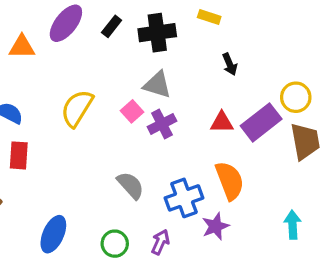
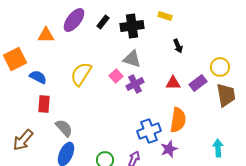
purple rectangle: (261, 122) -> (198, 83), size x0.7
orange semicircle: (230, 181) -> (178, 120), turned 30
gray semicircle: (130, 185) -> (64, 128), moved

